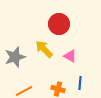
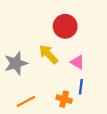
blue line: (80, 83) -> (81, 87), moved

